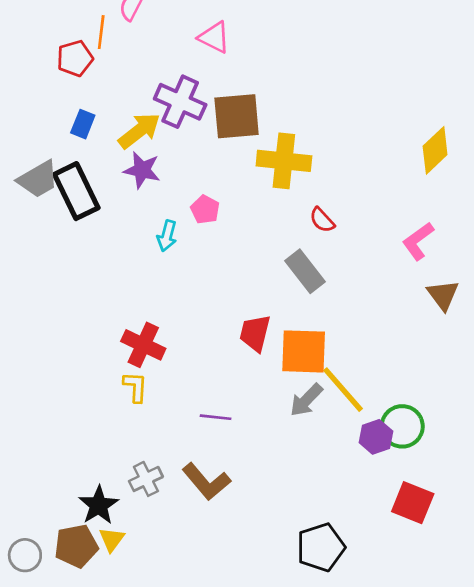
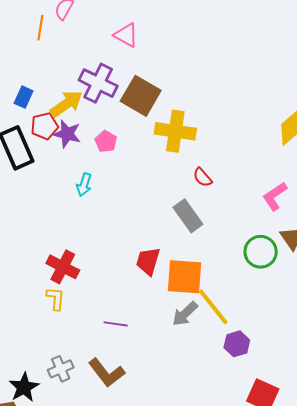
red pentagon: (75, 58) -> (44, 126), moved
brown square: (237, 116) -> (141, 96), turned 33
pink pentagon: (205, 209) -> (106, 141), moved
green circle: (402, 426) -> (261, 252), moved

